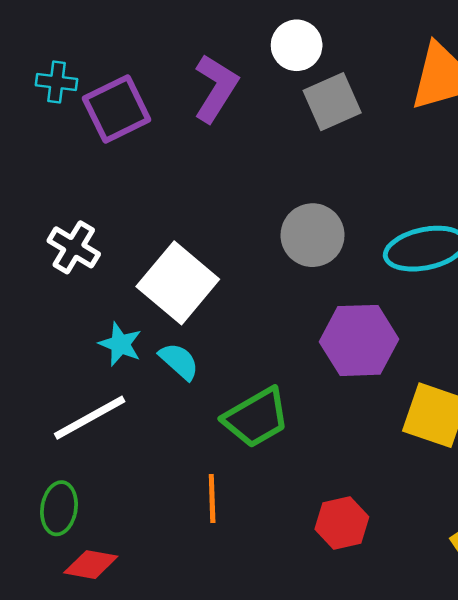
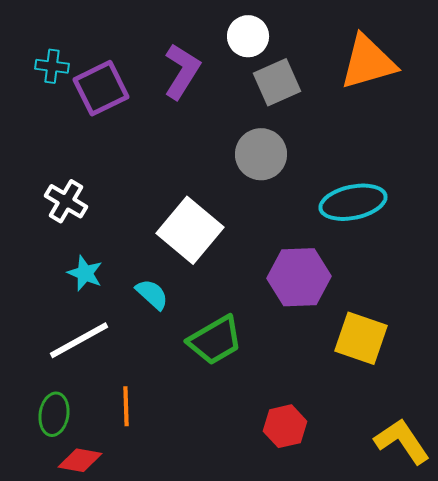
gray circle: (313, 235) -> (261, 154), moved
white square: (178, 283) -> (190, 230), moved
cyan star: (120, 344) -> (85, 273), moved
orange line: (212, 498) -> (126, 406), moved

